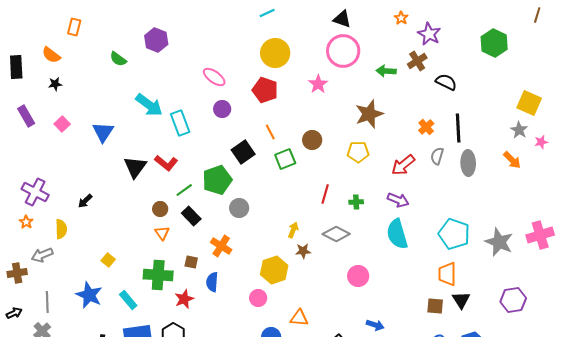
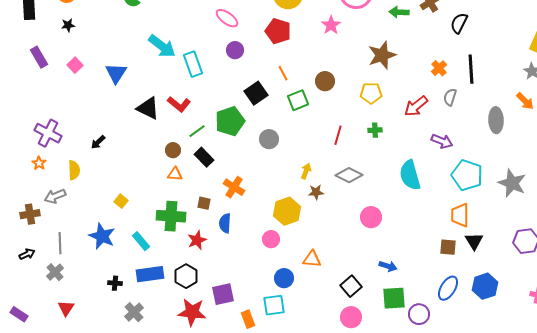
black semicircle: (446, 82) -> (459, 23), turned -90
gray ellipse: (468, 163) -> (496, 120), moved
black triangle: (135, 167) -> (148, 108), turned -40
purple arrow: (398, 200) -> (442, 141), moved
green cross: (356, 202) -> (375, 130), moved
gray circle: (239, 208) -> (269, 139), moved
orange triangle: (162, 233) -> (175, 174), turned -49

